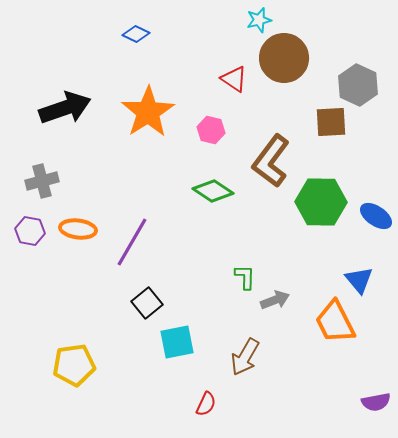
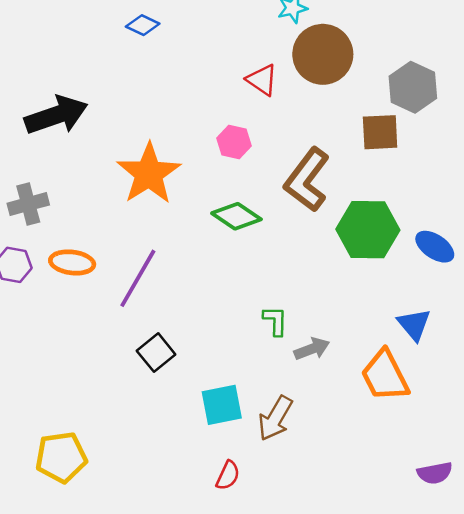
orange star: (148, 112) -> (149, 174), moved
cyan square: (177, 342) -> (222, 405), moved
yellow pentagon: (74, 365) -> (61, 457), moved

